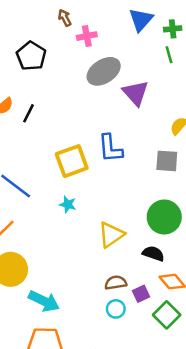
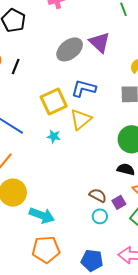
gray ellipse: (104, 71) -> (70, 49), moved
blue L-shape: (110, 148) -> (84, 88), turned 115
yellow triangle: (111, 235) -> (81, 119), moved
brown semicircle: (116, 283) -> (98, 195), turned 42

